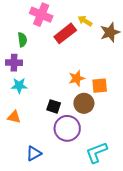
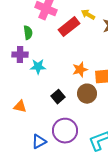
cyan star: (19, 86) -> (38, 67), moved
black square: (54, 106) -> (58, 97), turned 32
purple circle: (67, 128) -> (65, 131), moved

